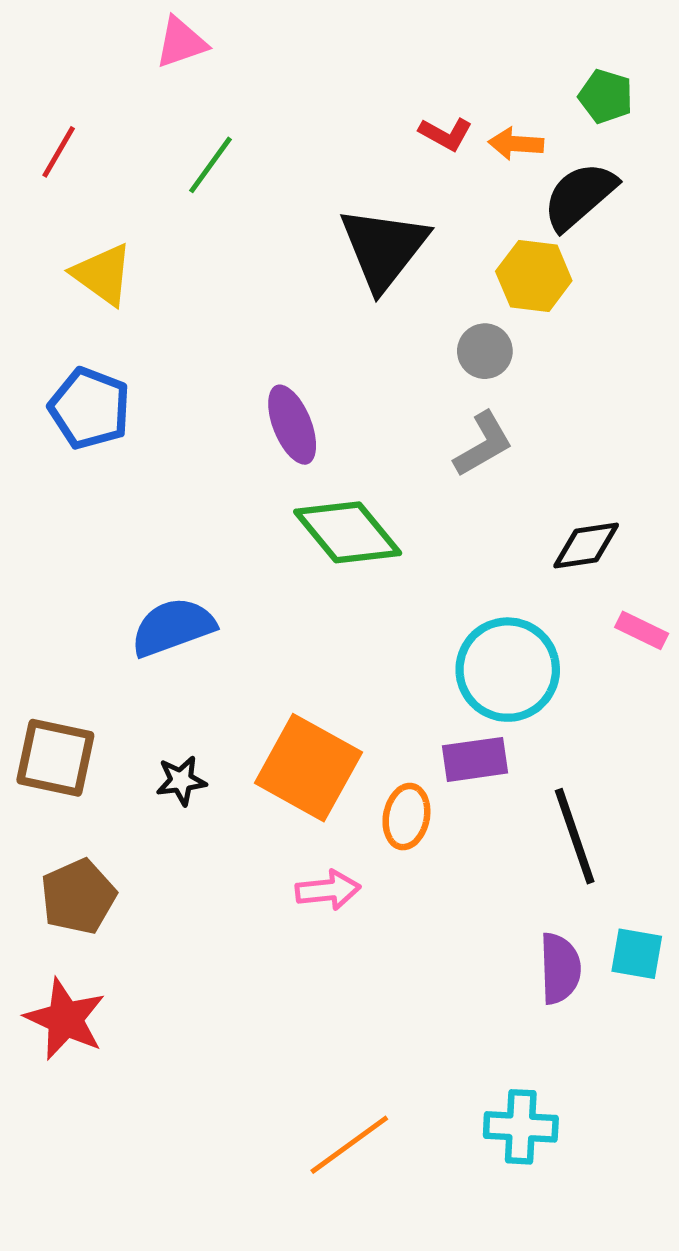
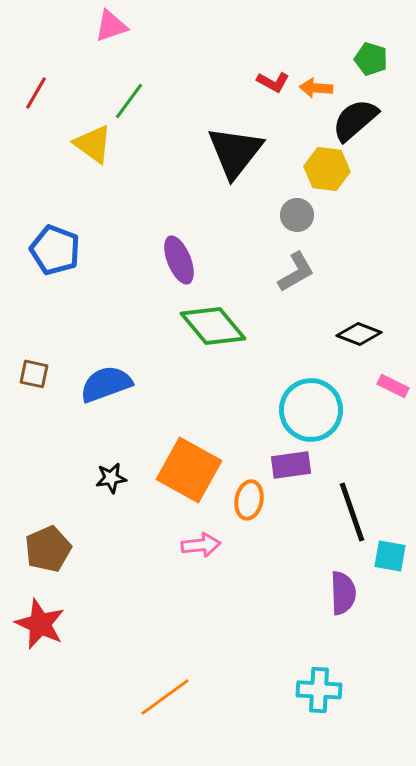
yellow triangle: (103, 274) -> (93, 144), moved
black diamond: (586, 545) -> (359, 334), turned 30
brown square: (55, 758) -> (34, 374), moved, size x0.6
cyan square: (637, 954) -> (390, 556), moved
orange line: (349, 1145) -> (165, 697), moved

